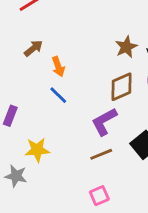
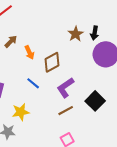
brown diamond: (122, 87) -> (52, 62), moved
blue line: (58, 95) -> (33, 83), moved

